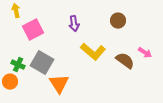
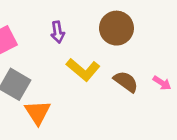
brown circle: (118, 21) -> (116, 28), size x1.6
pink arrow: (145, 53) -> (162, 83), moved

